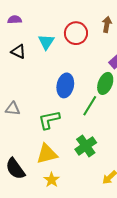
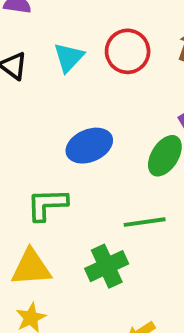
blue ellipse: (65, 85) -> (89, 146), turned 45
green line: (90, 106) -> (145, 222), moved, turned 40

